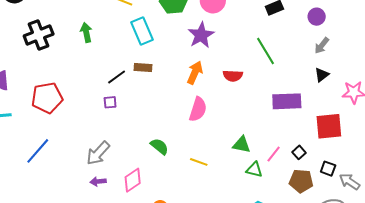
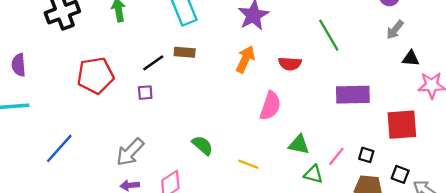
black triangle: (322, 75) -> (411, 58), moved, turned 42
red pentagon: (47, 98) -> (95, 75), moved
pink semicircle: (198, 109) -> (270, 106), moved
black square: (299, 152) -> (366, 155), turned -32

